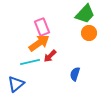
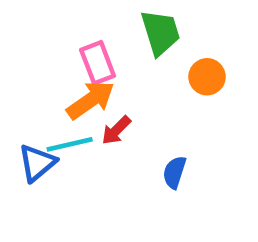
green trapezoid: (85, 14) -> (160, 33), moved, turned -60
blue triangle: (16, 84) -> (37, 163), moved

